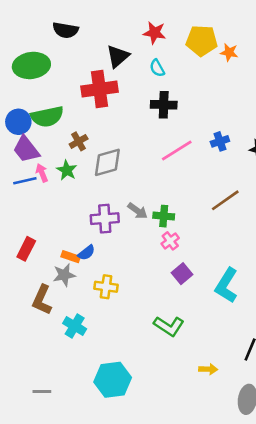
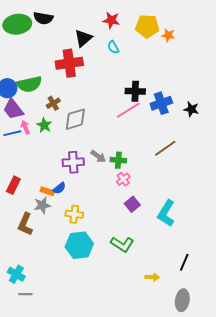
green ellipse: (31, 65) -> (17, 24), moved
black cross: (164, 105) -> (135, 91), moved
blue cross: (220, 141) -> (161, 103), size x1.5
cyan cross: (75, 326) -> (16, 274), moved
cyan hexagon: (113, 380) -> (79, 245), moved

